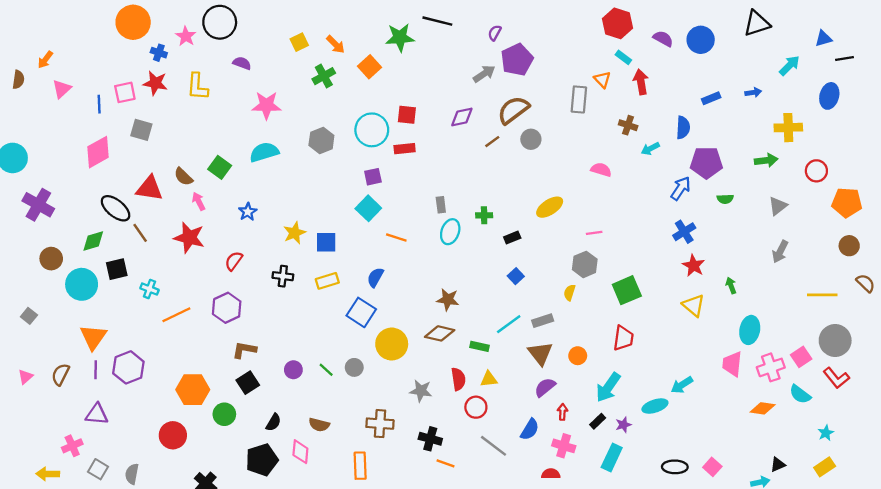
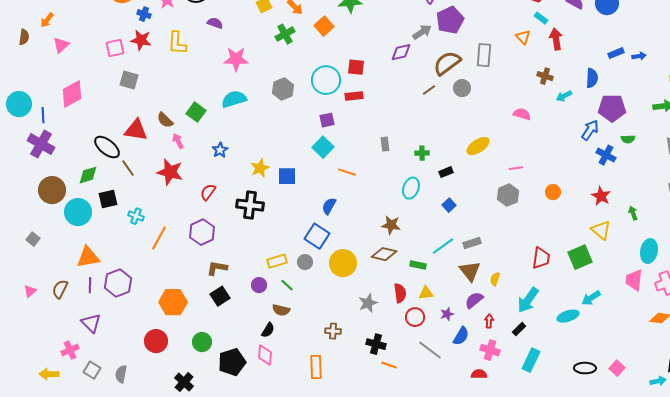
blue arrow: (753, 92) -> (639, 56), moved
gray rectangle: (579, 99) -> (484, 55), moved
blue line: (99, 104) -> (43, 115), moved
purple diamond: (462, 117) -> (401, 52), moved
pink diamond: (98, 152) -> (72, 94), moved
cyan ellipse: (450, 232) -> (411, 188), moved
blue cross: (684, 232) -> (606, 155), moved, turned -30
brown circle: (51, 259) -> (52, 190), size x1.4
black cross: (283, 276) -> (250, 205), size x1.5
yellow rectangle: (327, 281) -> (277, 261), moved
green square: (627, 290) -> (580, 257), moved
yellow semicircle: (570, 293) -> (495, 279), moved
orange line: (176, 315) -> (159, 238), turned -35
orange triangle: (93, 337) -> (88, 257), turned 45
orange circle: (578, 356) -> (553, 192), moved
gray circle: (354, 367) -> (305, 262), moved
gray star: (421, 391) -> (368, 303), turned -30
purple triangle: (97, 414) -> (91, 323), turned 40
green circle: (224, 414) -> (202, 342), moved
black semicircle: (273, 422) -> (268, 330), moved
brown cross: (380, 424) -> (333, 331), size x0.7
brown semicircle: (319, 425) -> (281, 310), moved
purple star: (623, 425) -> (447, 314), moved

